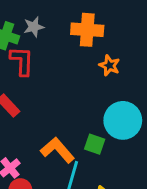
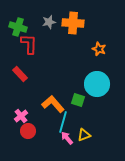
gray star: (34, 27) -> (49, 22), moved
orange star: (109, 65) -> (99, 49), moved

